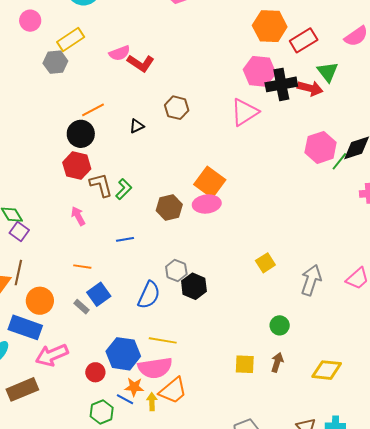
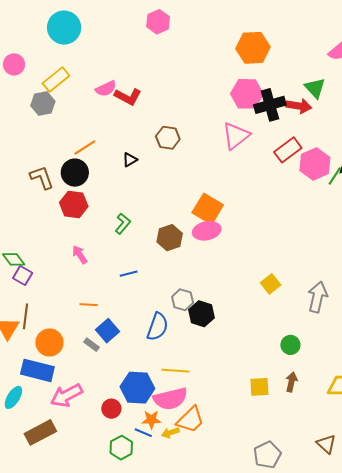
red rectangle: (304, 40) -> (288, 150), moved
brown L-shape: (101, 185) -> (42, 177), moved
yellow arrow: (152, 402) -> (170, 433), turned -102

